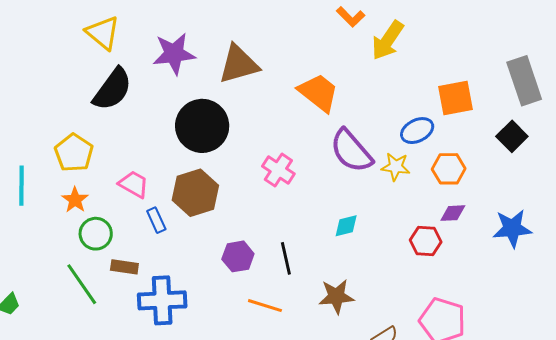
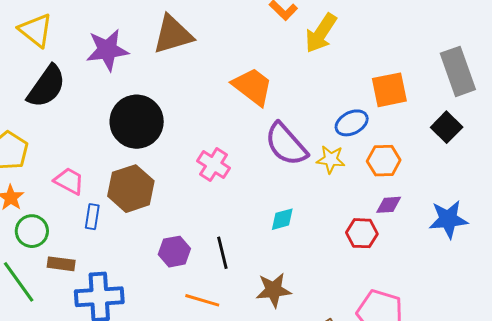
brown triangle: (239, 64) -> (173, 34), moved
blue rectangle: (156, 220) -> (92, 217), turned 35

